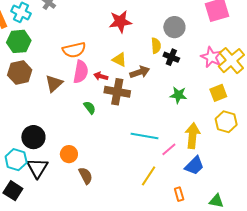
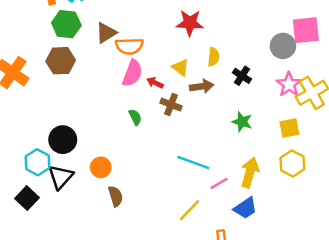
gray circle: (174, 27) -> (283, 46), moved
yellow semicircle: (156, 46) -> (214, 57), moved
brown triangle: (54, 84) -> (106, 33), moved
brown cross: (117, 92) -> (171, 105), size x0.7

